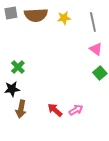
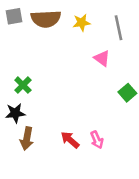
pink triangle: (96, 49) -> (102, 58), moved
pink arrow: (76, 110) -> (97, 140), turned 96

